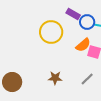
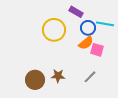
blue circle: (87, 22) -> (88, 28), moved
brown circle: (12, 82) -> (35, 80), moved

